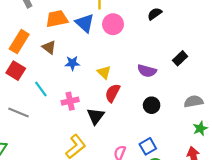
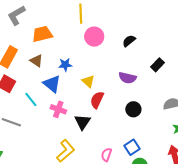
black semicircle: (155, 14) -> (129, 41), moved
blue triangle: (85, 23) -> (52, 84), moved
blue star: (72, 63) -> (65, 65), moved
pink cross: (70, 101) -> (58, 109), turned 35

